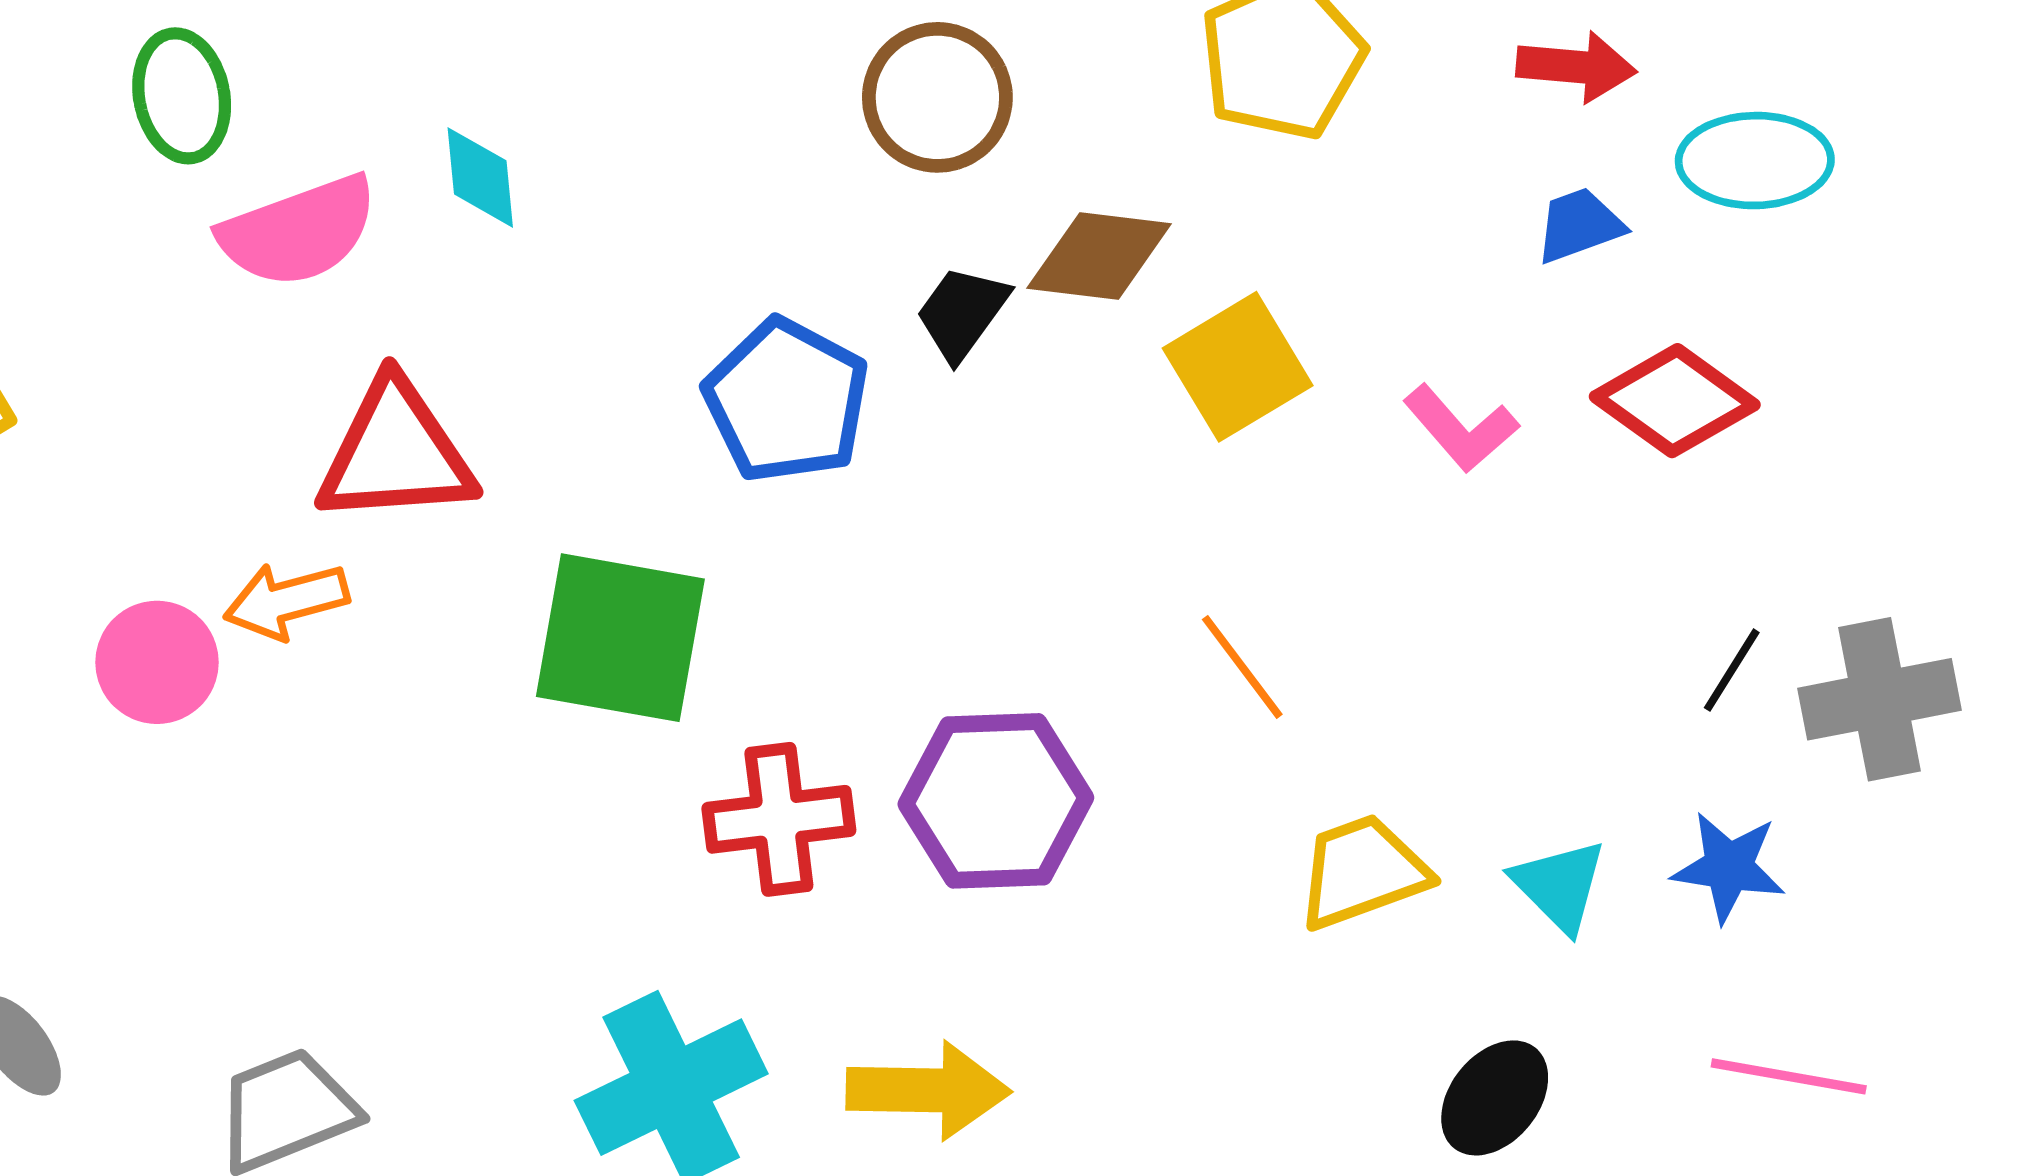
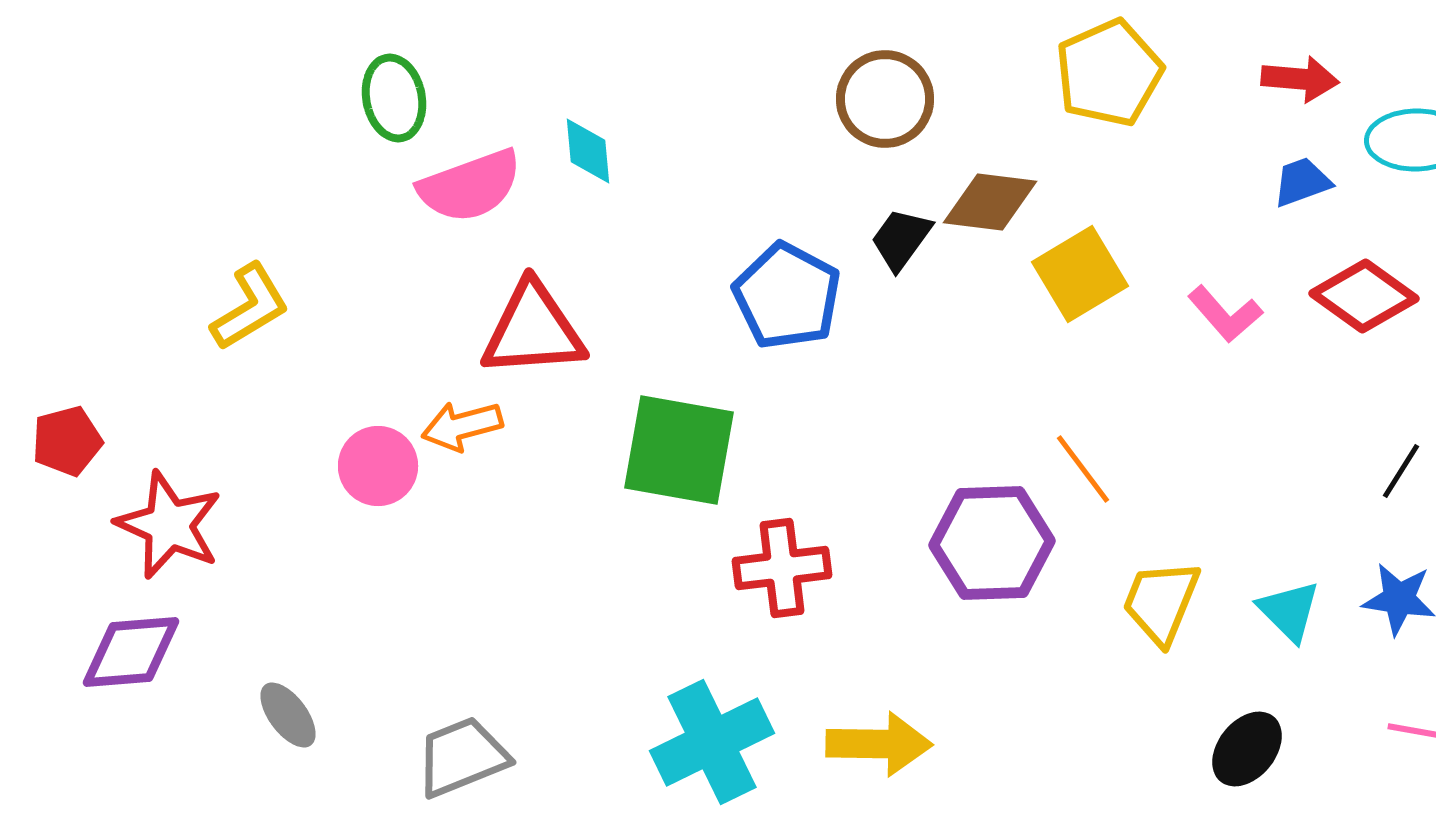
purple hexagon: (996, 801) -> (992, 543), moved
yellow trapezoid: (1362, 872) -> (1161, 602), turned -48

